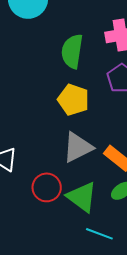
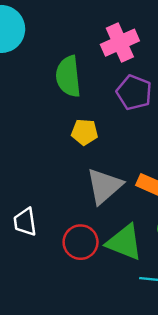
yellow pentagon: (73, 100) -> (85, 132), size x0.7

